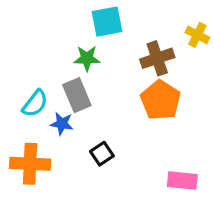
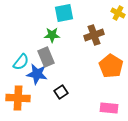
yellow cross: (197, 35) -> (118, 13), moved
orange pentagon: (161, 100) -> (111, 66), moved
blue star: (62, 124) -> (37, 74), size x1.5

